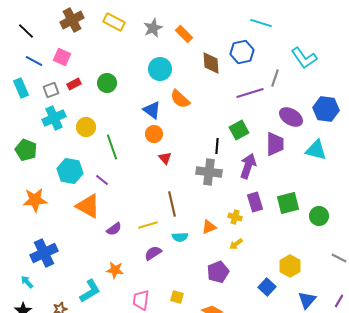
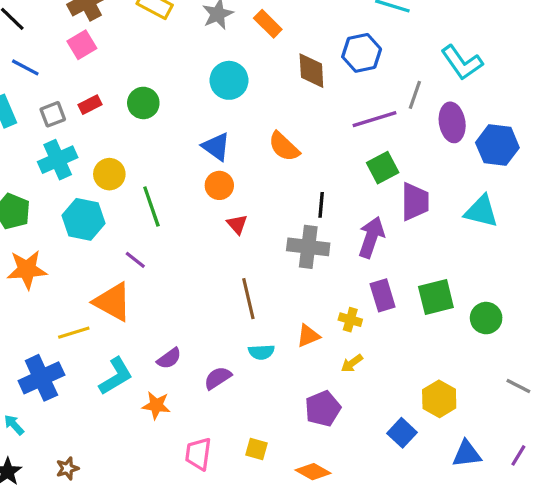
pink square: (62, 57) -> (82, 45), moved, turned 36
orange semicircle: (180, 99) -> (284, 147), moved
purple ellipse: (291, 117) -> (452, 122), moved, turned 50
green square: (239, 130) -> (383, 168), moved
cyan hexagon: (70, 171) -> (83, 219), moved
orange star: (35, 200) -> (27, 270), moved
yellow line: (148, 225) -> (74, 333), moved
purple semicircle: (114, 229) -> (169, 358), moved
cyan L-shape: (90, 291) -> (116, 376), moved
blue triangle: (307, 300) -> (467, 454), turned 42

